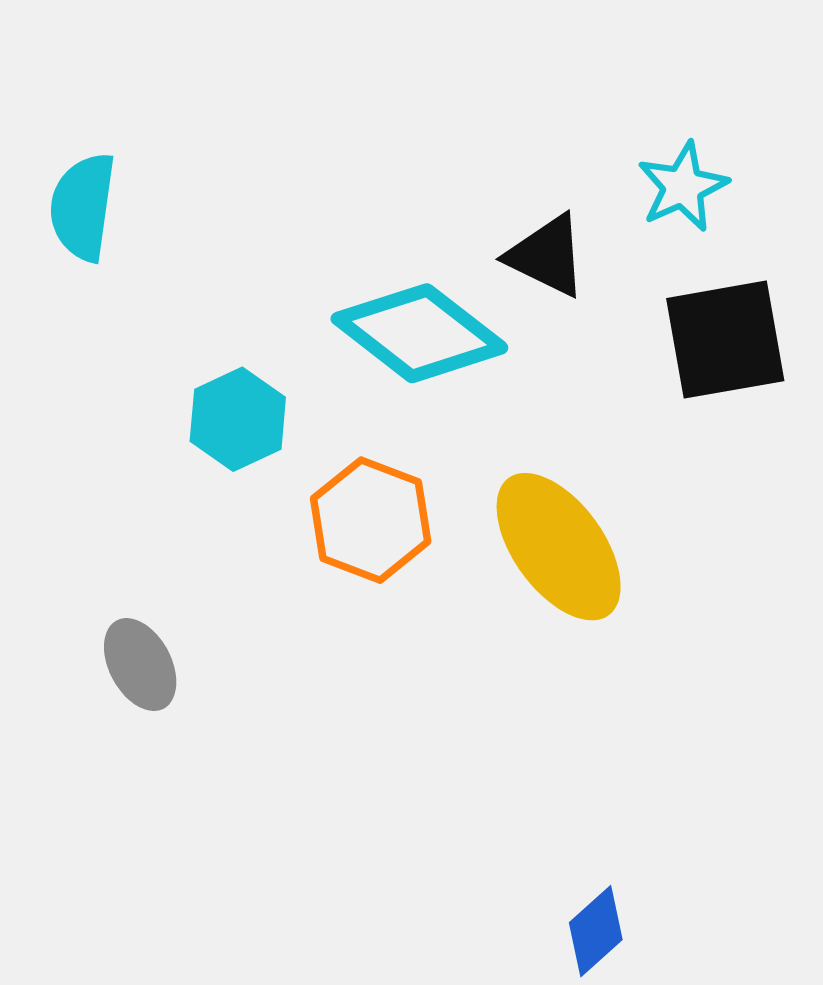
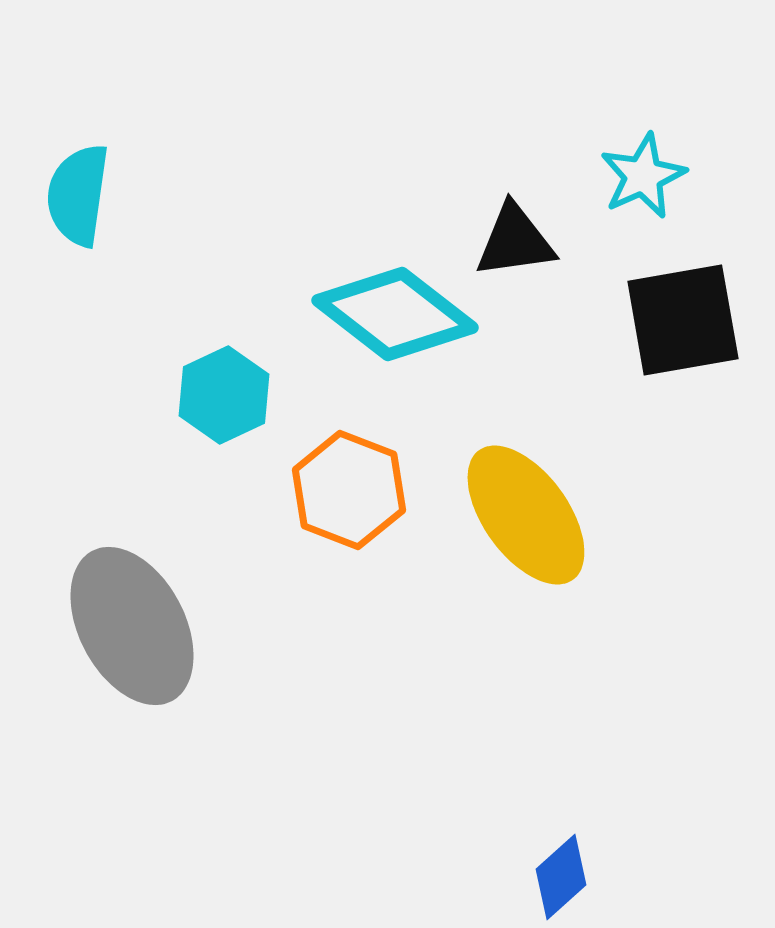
black triangle: (547, 256) -> (515, 241), turned -34
gray ellipse: (140, 665) -> (132, 626), size x1.8

